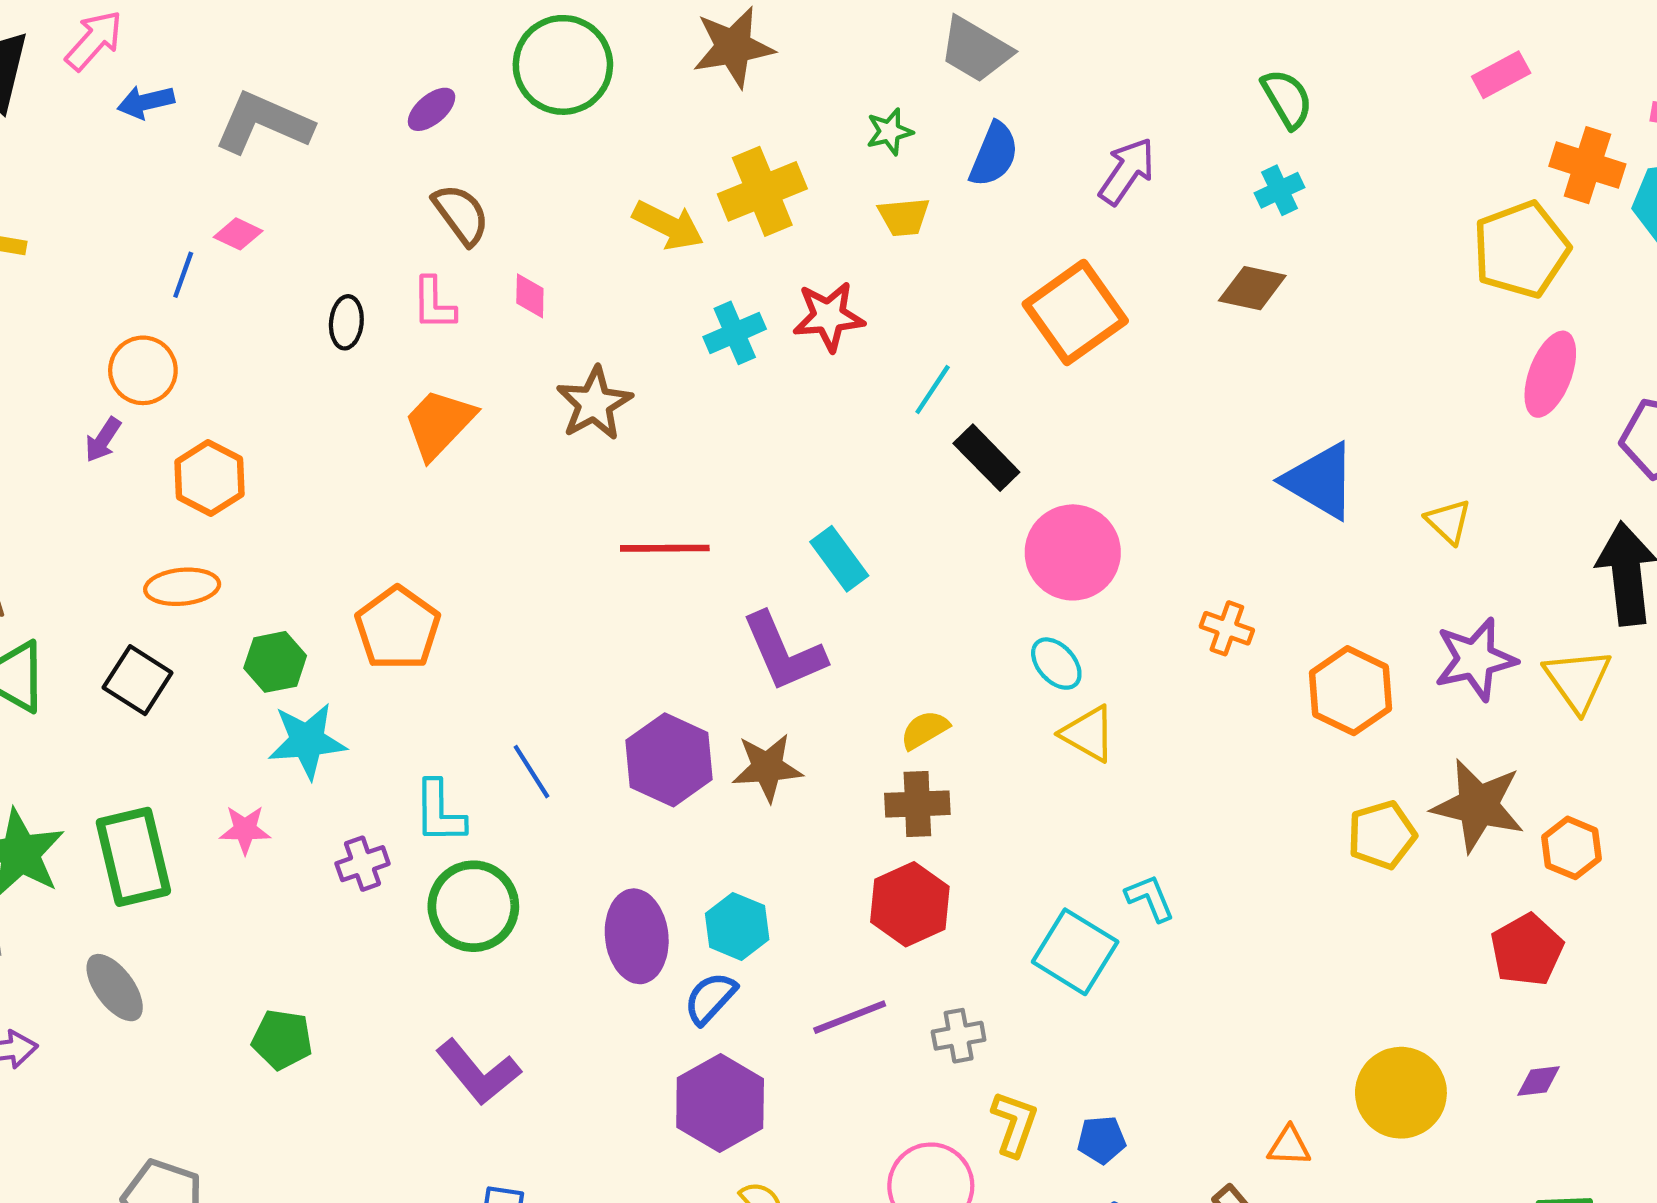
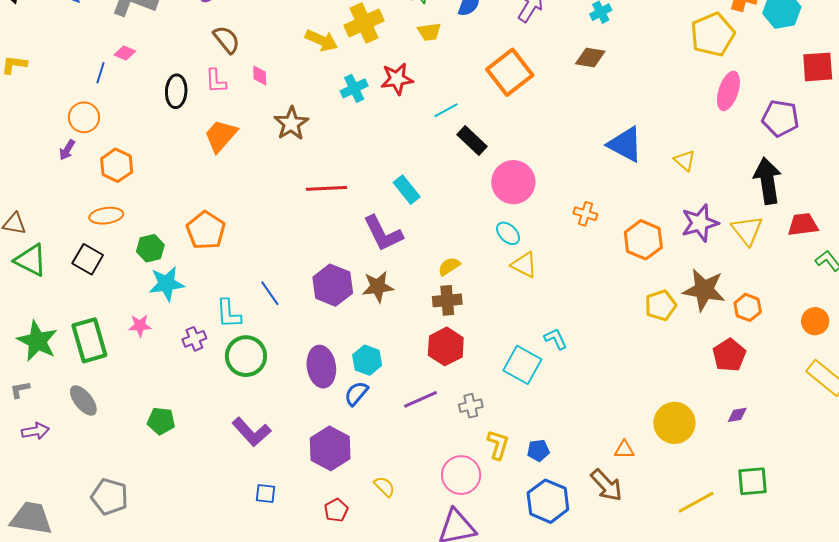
black ellipse: (346, 322) -> (176, 91), size x1.4
cyan line: (933, 390) -> (446, 110), turned 30
purple hexagon: (720, 1103) -> (330, 448), moved

